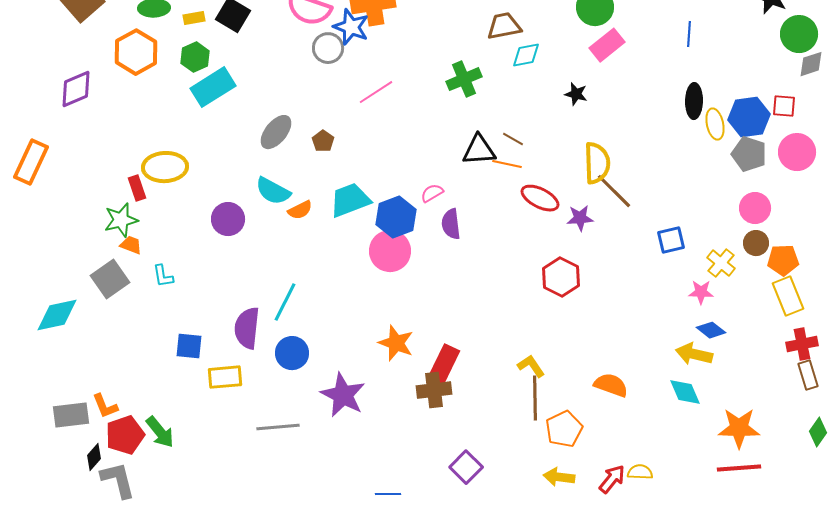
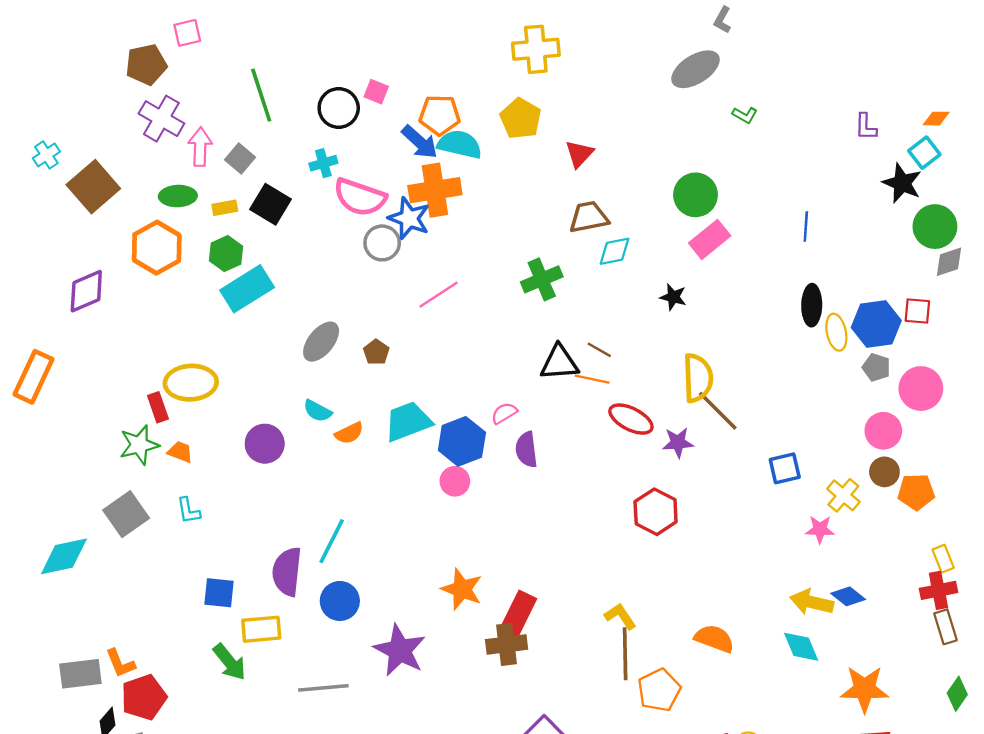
pink circle: (797, 152) -> (921, 389), moved
gray pentagon: (749, 154) -> (876, 367), size x0.7
cyan semicircle: (273, 191) -> (318, 411), size x0.7
orange trapezoid: (131, 245) -> (180, 452), moved
pink circle: (390, 251) -> (455, 481), size x0.6
yellow rectangle: (788, 296) -> (943, 559), moved, size x0.6
blue diamond: (711, 330) -> (848, 596), moved
green arrow: (160, 432) -> (230, 662), moved

